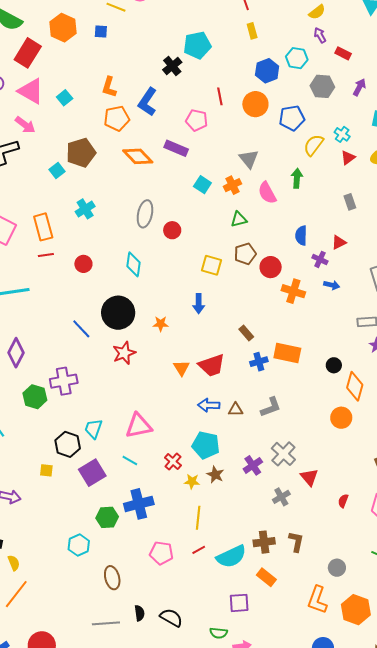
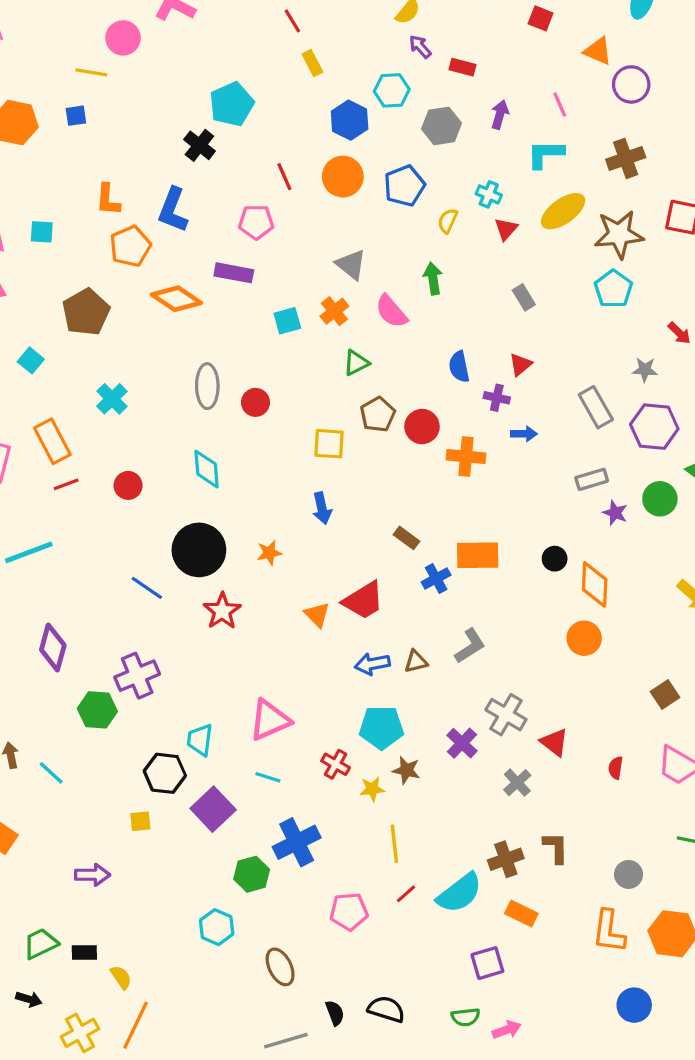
cyan square: (65, 98) -> (42, 232), turned -35
yellow semicircle: (314, 145) -> (448, 221), size x0.7
cyan square: (57, 171) -> (31, 360), moved
cyan square: (202, 185) -> (287, 321), turned -36

